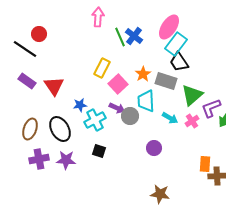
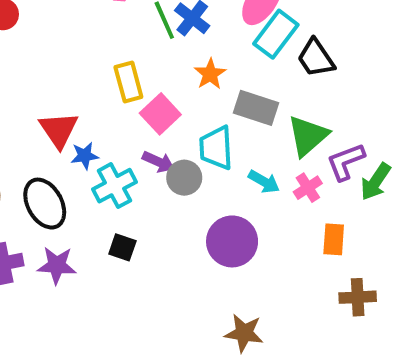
black trapezoid: (179, 62) -> (316, 58), moved
yellow rectangle: (102, 68) -> (128, 82), turned -42
orange star: (143, 74) -> (210, 74), moved
red triangle: (54, 86) -> (59, 130), moved
purple circle: (154, 148) -> (232, 241), size x1.6
orange rectangle: (205, 164) -> (334, 239), moved

